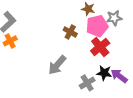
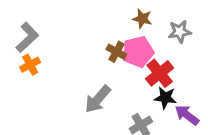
pink pentagon: (97, 26) -> (138, 52), moved
black star: (104, 73) -> (165, 98), moved

